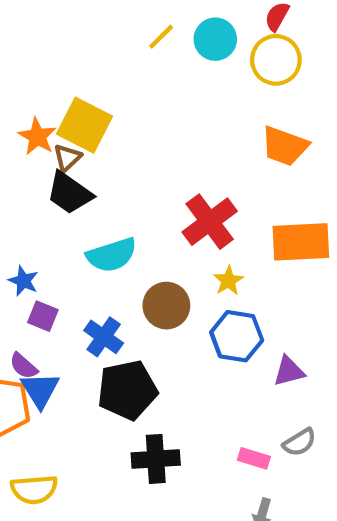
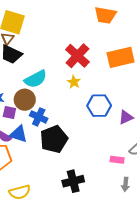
yellow star: (228, 281) -> (74, 82), moved
brown circle: (166, 306) -> (25, 100), moved
blue triangle: (40, 390) -> (19, 134), moved, turned -30
black cross: (156, 459) -> (73, 181), moved

